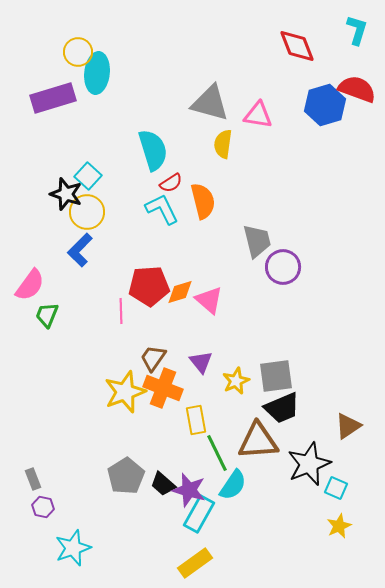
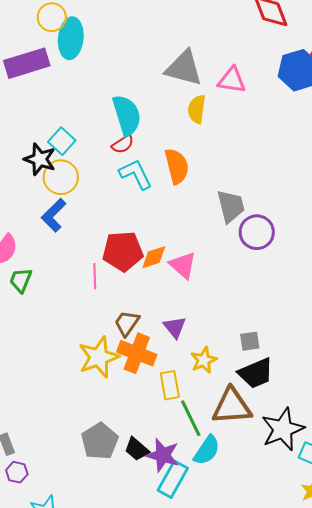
red semicircle: (171, 183) -> (123, 144), moved
gray square: (276, 376) -> (250, 341), size x0.6
yellow star: (236, 381) -> (204, 360), moved

